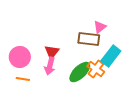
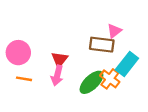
pink circle: (20, 57) -> (18, 53), moved
orange line: (23, 79) -> (24, 79), moved

